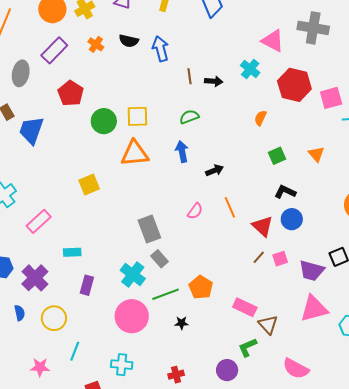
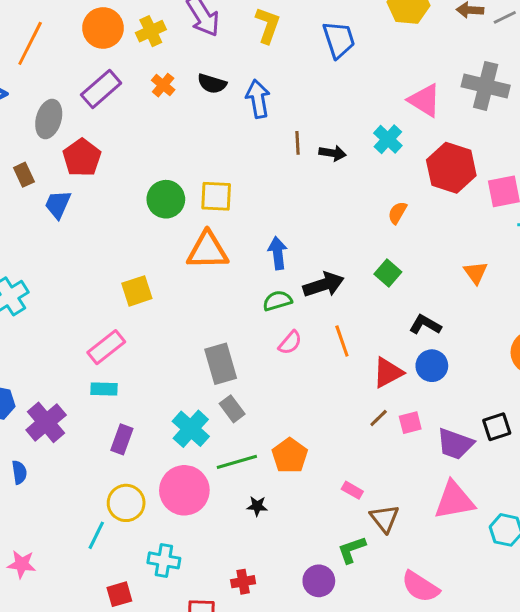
red pentagon: (71, 93) -> (82, 158), moved
green semicircle: (189, 117) -> (277, 301), moved
blue trapezoid: (31, 130) -> (58, 204), size x0.7
green square: (277, 156) -> (388, 273), moved, turned -30
black arrow: (215, 170) -> (324, 285), size x1.5
pink rectangle: (39, 221) -> (106, 347), moved
red triangle: (263, 226) -> (388, 373), turned 45
pink rectangle: (245, 307) -> (352, 490), size x0.6
yellow circle: (54, 318) -> (126, 503), moved
pink star: (40, 367) -> (22, 564), moved

